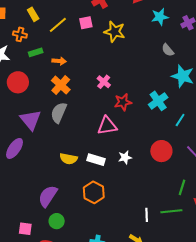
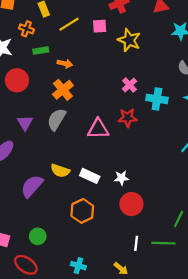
pink cross: (104, 82) -> (130, 85), moved
cyan cross: (158, 101) -> (157, 99), moved, turned 36
purple triangle: (30, 120) -> (25, 123), size x0.7
pink triangle: (107, 126) -> (98, 129), moved
red circle: (161, 151) -> (131, 204), moved
purple semicircle: (48, 196) -> (32, 186), moved

